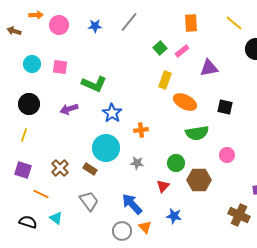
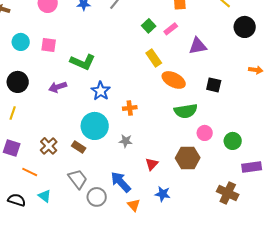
yellow rectangle: (165, 80) -> (154, 58), turned -54
pink circle: (227, 155) -> (205, 133), moved
green circle: (176, 163) -> (233, 141), moved
gray circle: (122, 231) -> (97, 197), moved

